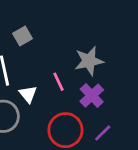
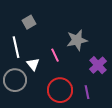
purple cross: (92, 96) -> (98, 65), moved
purple line: (103, 133) -> (87, 92), turned -56

